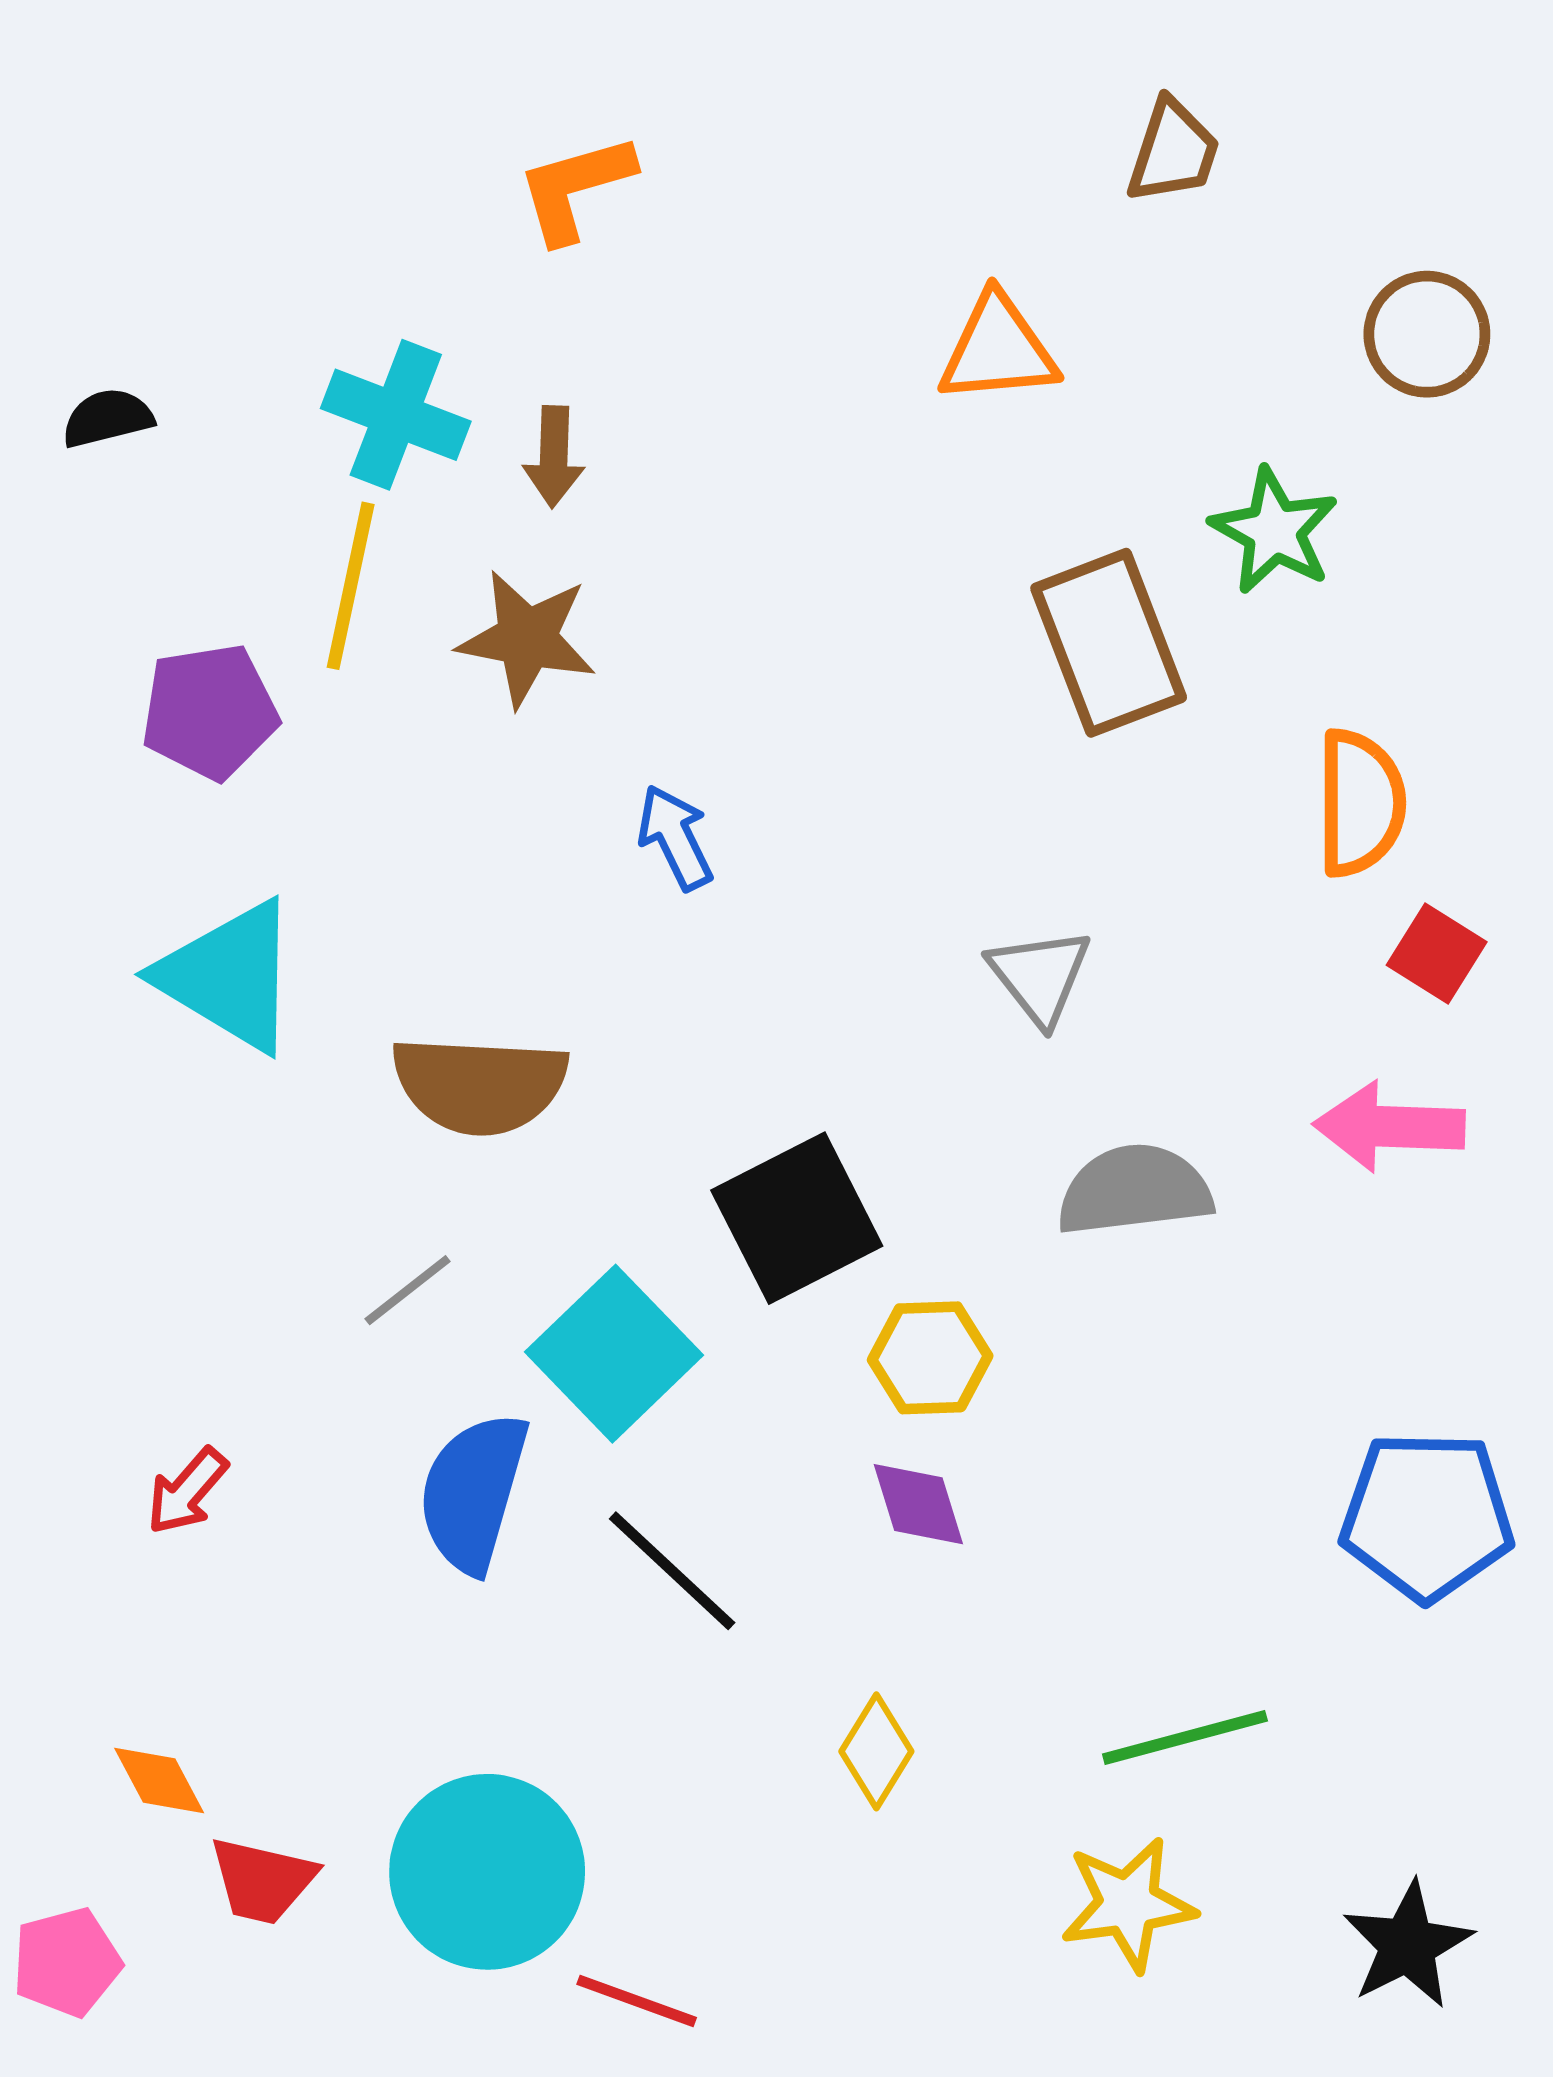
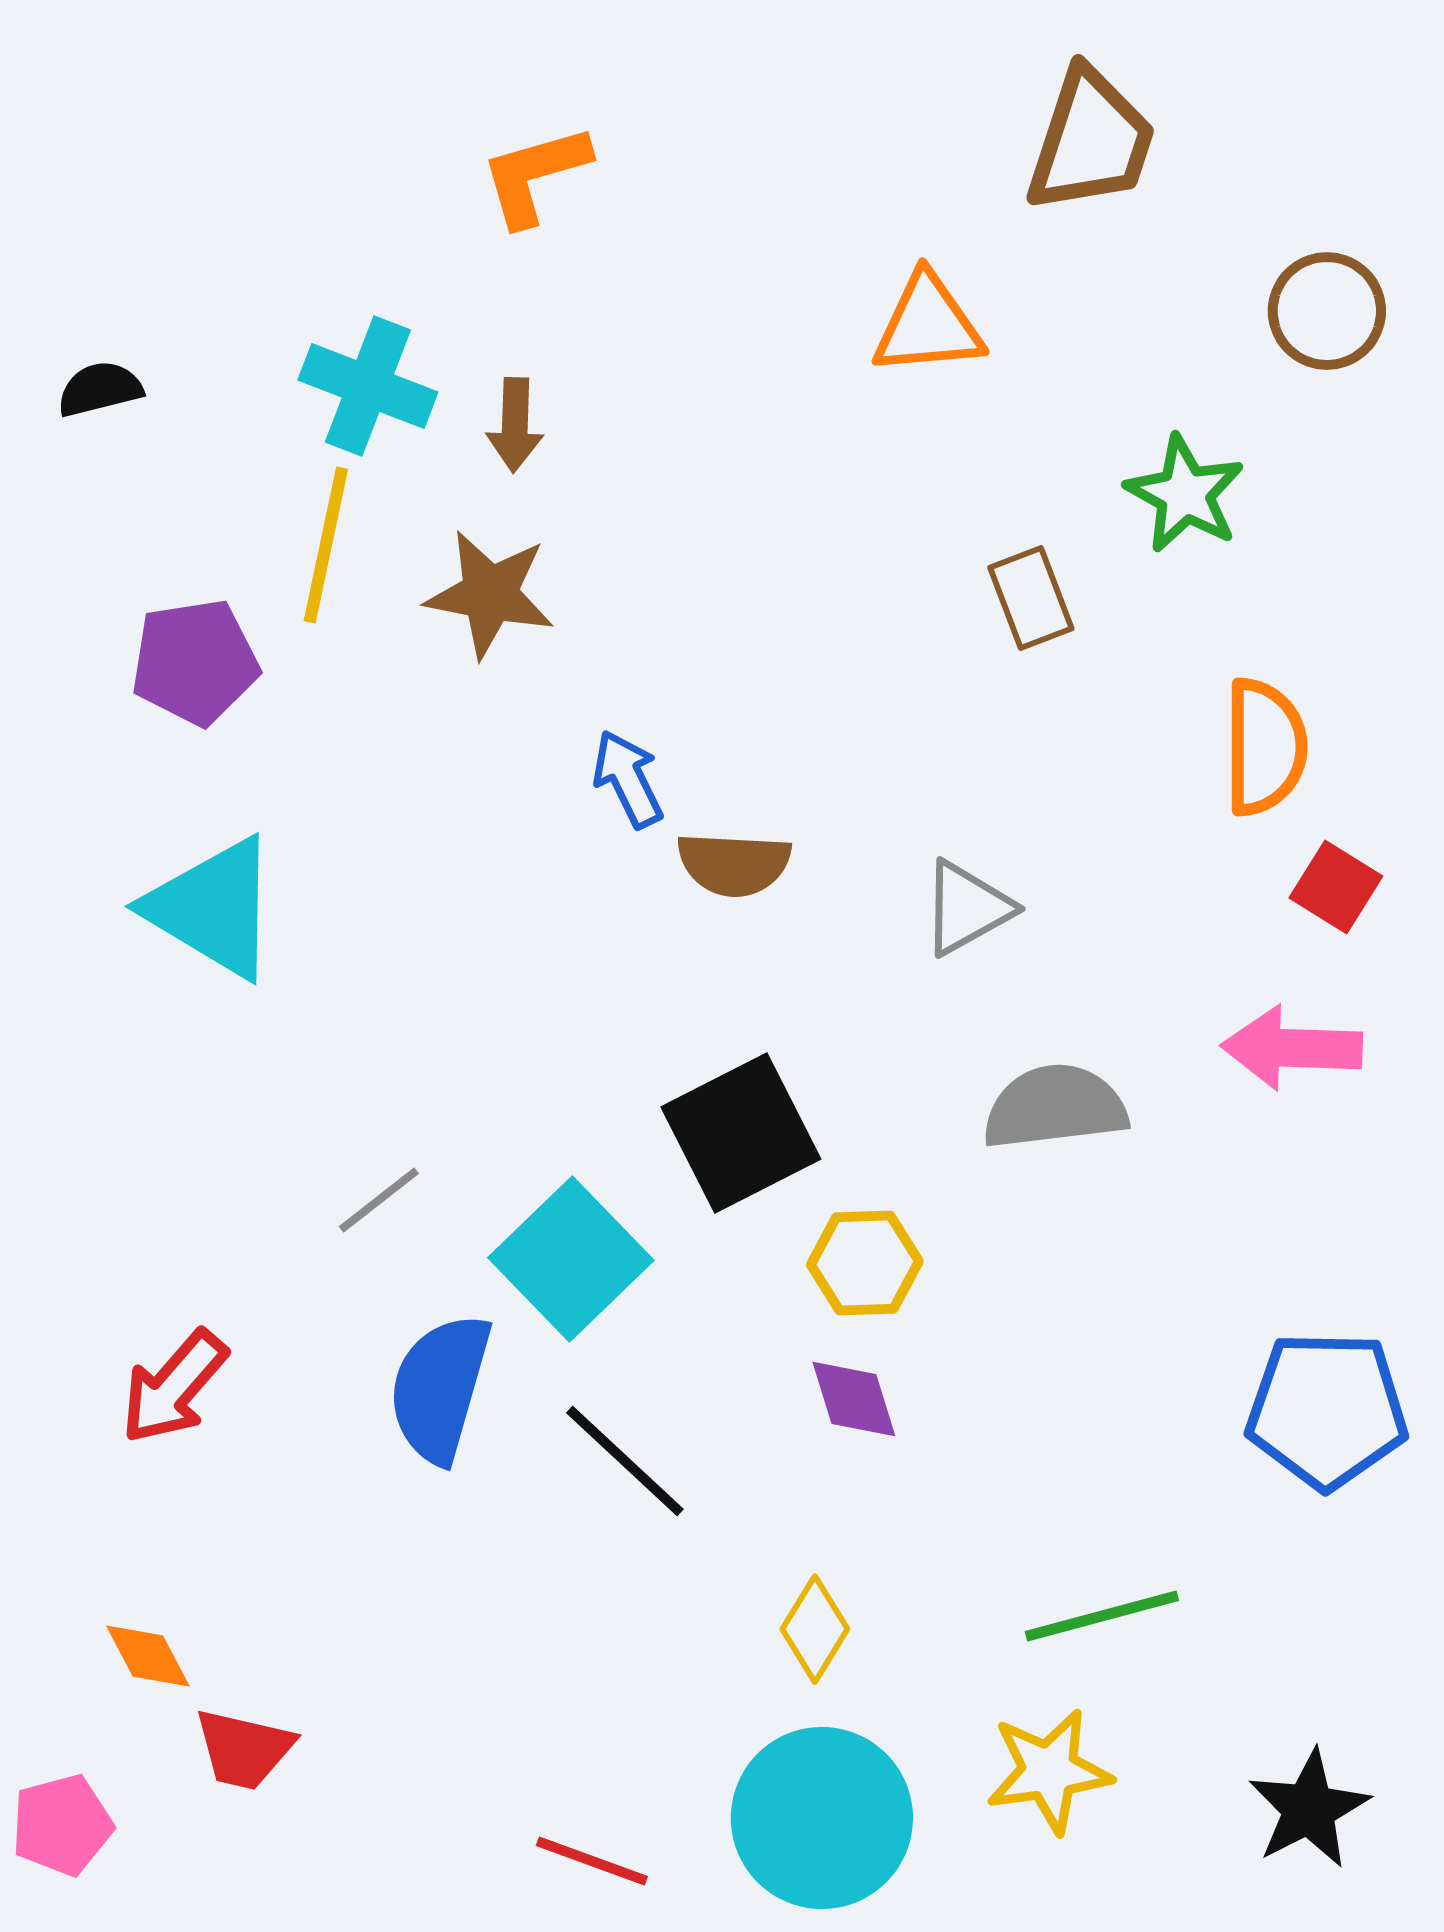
brown trapezoid: (1173, 151) -> (1091, 141), size x1.5
brown rectangle: (1109, 643) -> (1031, 598), size x0.6
gray triangle: (1040, 976) -> (967, 908), turned 39
brown semicircle: (480, 1085) -> (734, 864), moved, size x0.7
red arrow: (187, 1491) -> (174, 1387), size x1.4
cyan circle: (487, 1872) -> (822, 1818), moved

